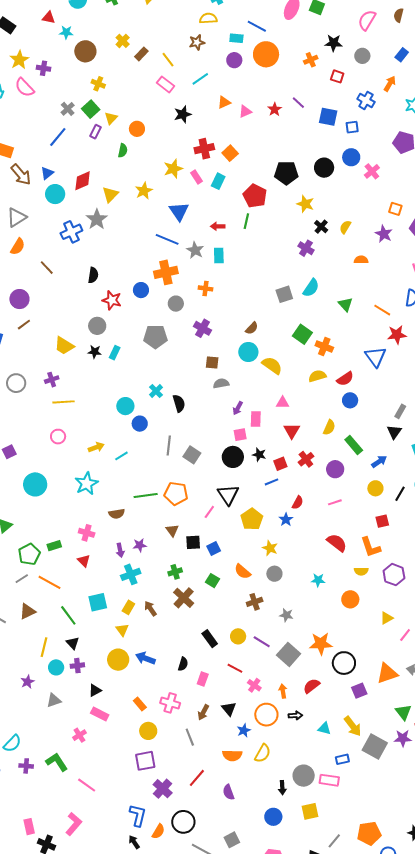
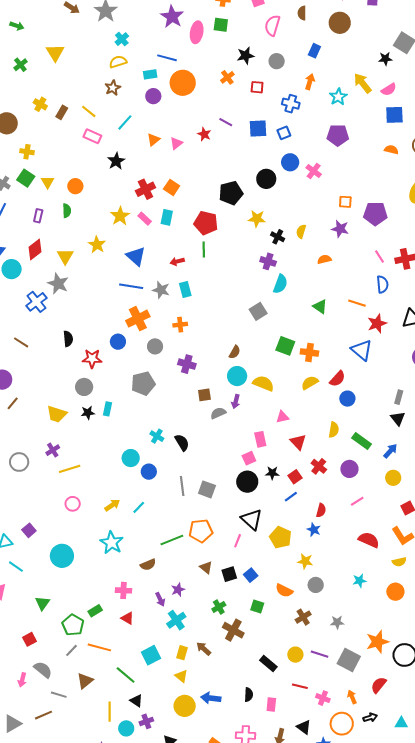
purple rectangle: (95, 132) -> (38, 216), moved
cyan semicircle: (311, 288) -> (280, 284), moved
purple arrow: (238, 408) -> (236, 401), moved

